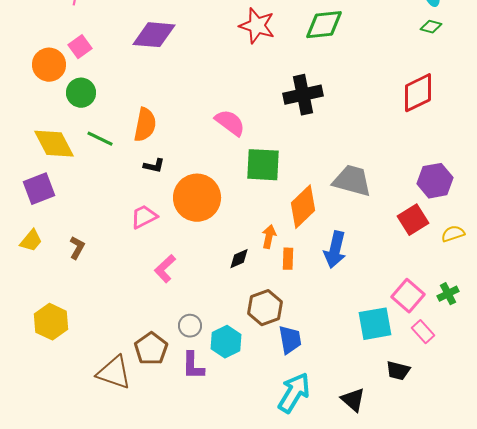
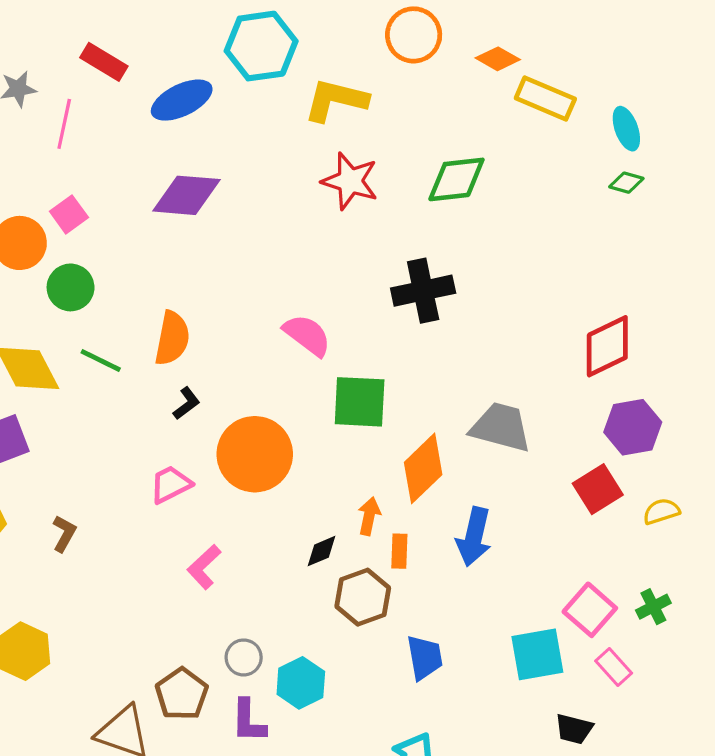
red diamond: (418, 93) -> (607, 346), moved
black L-shape: (154, 166) -> (186, 403), turned -50
brown hexagon: (265, 308) -> (363, 597), moved
blue trapezoid: (290, 340) -> (425, 657), moved

